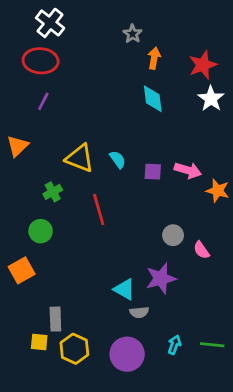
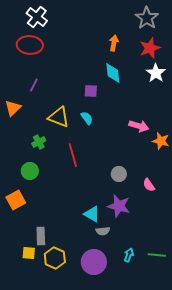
gray star: (132, 34) -> (147, 18), moved, size x1.6
purple line: (43, 101) -> (34, 85), moved
purple square: (153, 172) -> (91, 91), moved
gray circle: (173, 235) -> (119, 174), moved
purple star: (161, 278) -> (119, 206), turned 30

